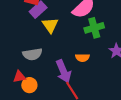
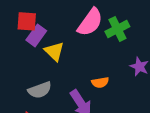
green cross: (94, 28) -> (117, 29), moved

